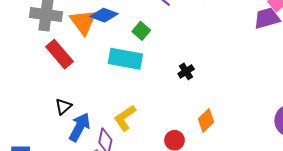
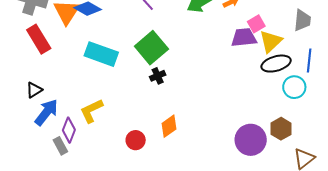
green square: (141, 31) -> (151, 48), moved, size x1.8

